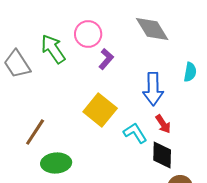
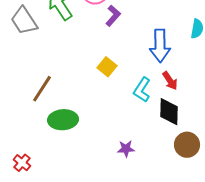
yellow square: (100, 110) -> (107, 67), size x0.6
cyan L-shape: (135, 133) -> (142, 90), turned -115

